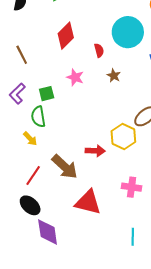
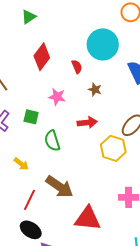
green square: (47, 94) -> (31, 117), turned 35
green semicircle: (38, 117) -> (52, 141), moved
red arrow: (95, 151) -> (87, 123), moved

